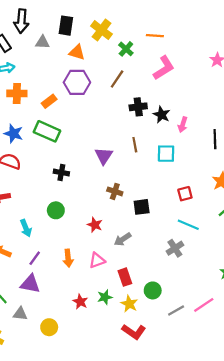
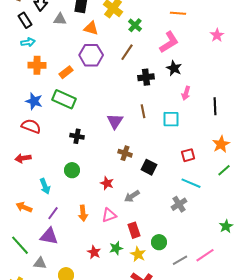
orange line: (155, 36) -> (178, 13), moved
black star: (162, 115) -> (174, 68), moved
black square: (142, 207) -> (149, 167), turned 35

